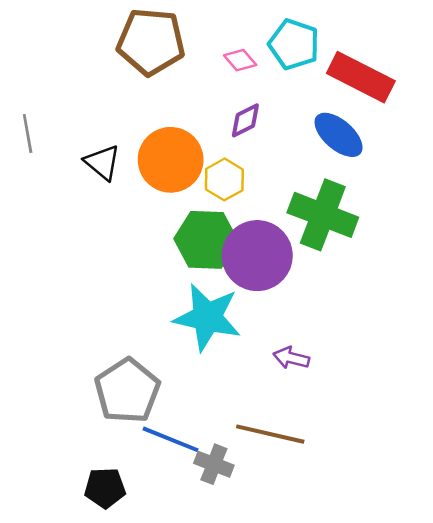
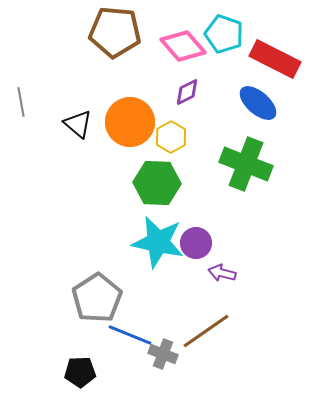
pink diamond: (240, 60) -> (183, 46), size x1.8
purple circle: (257, 256) -> (196, 243), moved, size x0.6
brown line: (270, 434) -> (206, 331), turned -48

